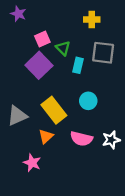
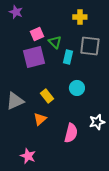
purple square: (39, 65) -> (34, 57), turned 30
yellow rectangle: (54, 110) -> (47, 96), size x0.6
pink semicircle: (81, 139) -> (71, 133), moved, turned -90
pink star: (32, 163) -> (28, 156), moved

